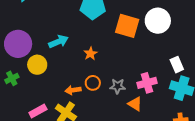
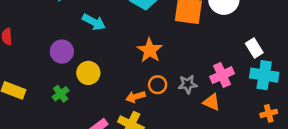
cyan arrow: (58, 42) -> (94, 22), moved, turned 60
purple circle: (18, 44) -> (62, 52), size x0.7
orange star: (90, 54) -> (150, 50), size x1.5

